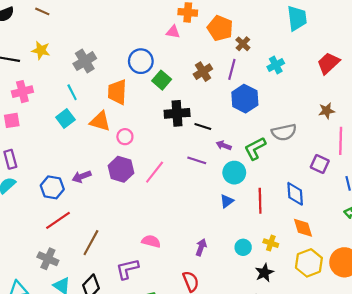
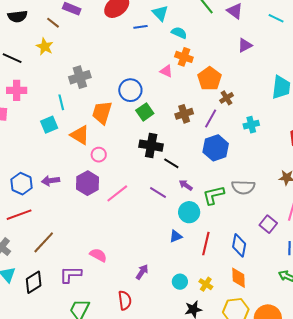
yellow star: (41, 50) -> (45, 47), moved

